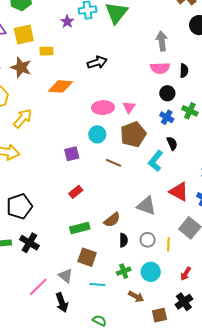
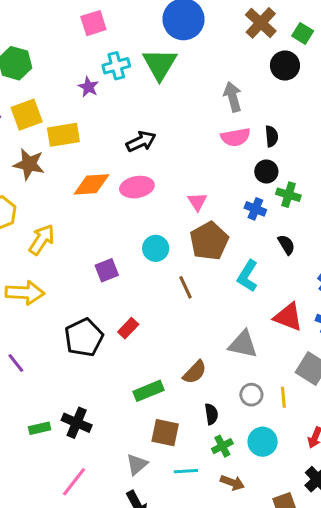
yellow rectangle: (46, 51) -> (63, 135), size x1.5
black circle: (167, 93) -> (266, 172), moved
pink ellipse: (103, 108) -> (137, 187), moved
black semicircle: (172, 143) -> (286, 245), moved
purple square: (72, 154) -> (107, 270), moved
brown line: (114, 163) -> (186, 287), turned 49
red rectangle: (76, 192) -> (128, 328), moved
black pentagon: (19, 206) -> (84, 338), moved
black semicircle: (124, 240) -> (211, 414), moved
gray triangle: (66, 276) -> (137, 464), turned 49
pink line: (38, 287) -> (74, 482), moved
brown arrow: (136, 296) -> (232, 483), moved

